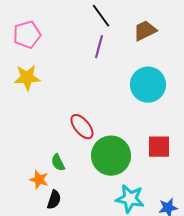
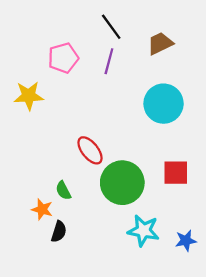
pink pentagon: (27, 35) -> (63, 58), moved

